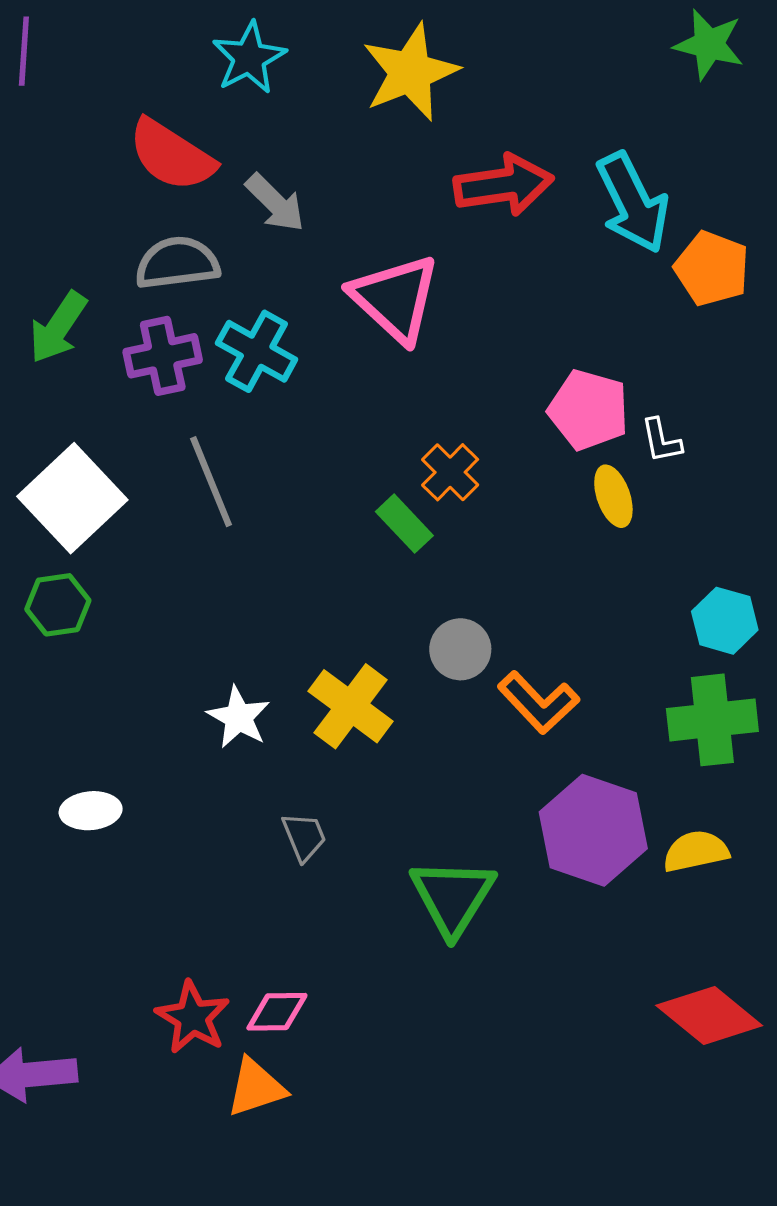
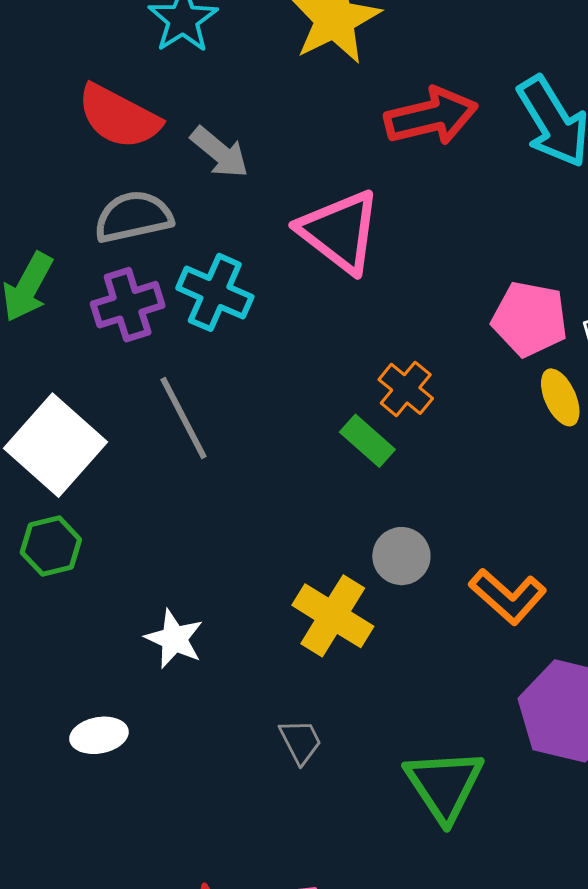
gray circle: (460, 649) -> (401, 556), moved
white star: (239, 717) -> (174, 639), moved

